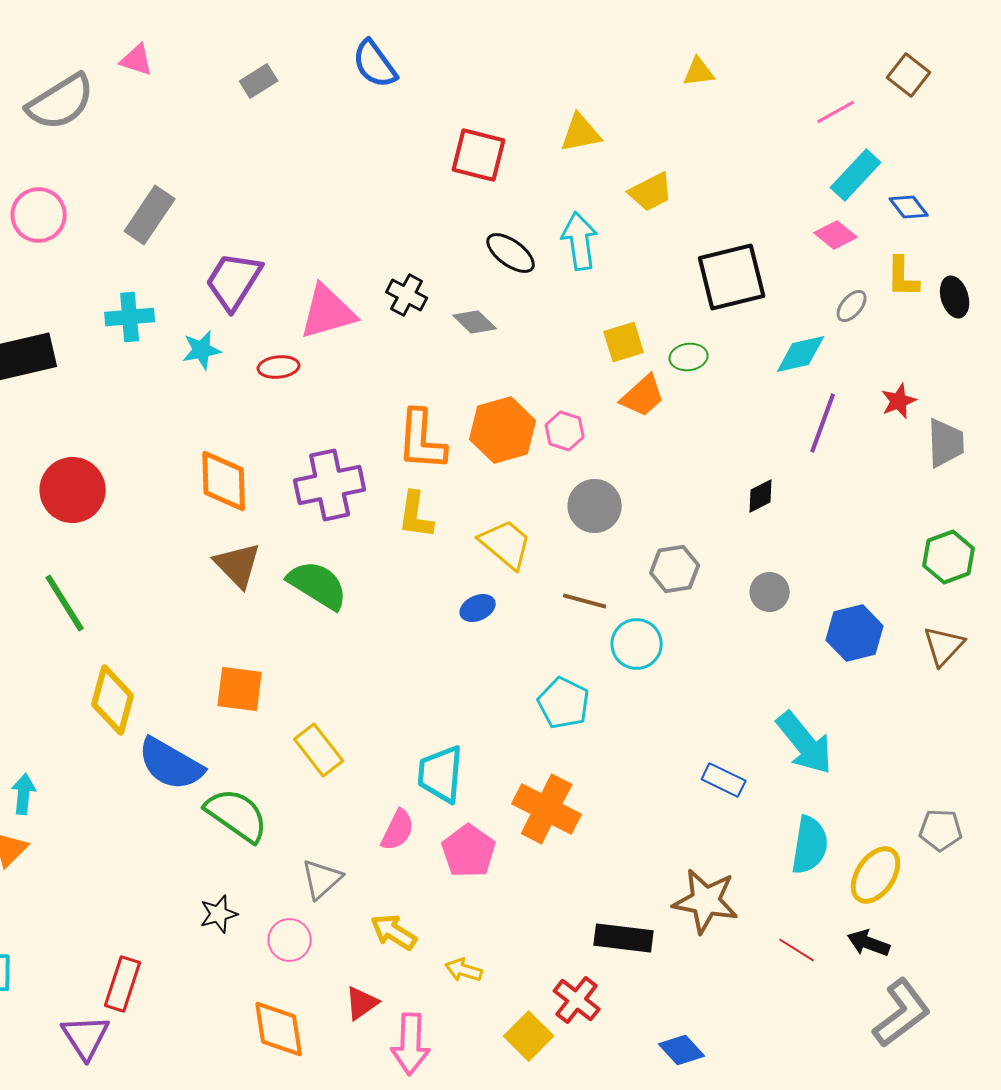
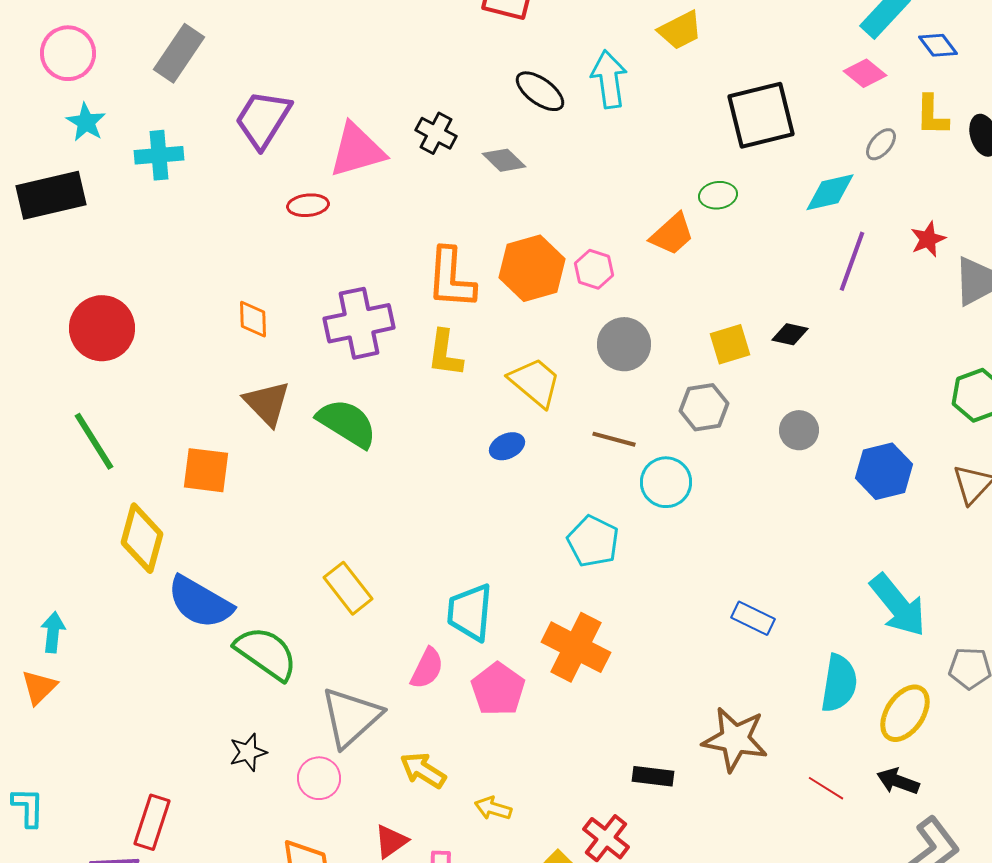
yellow square: (624, 342) -> (730, 344), moved
cyan star: (202, 350) -> (86, 122), moved, turned -30
orange diamond: (224, 481) -> (253, 319), size x0.6
black diamond: (761, 496) -> (790, 334), turned 39
orange square: (240, 689) -> (206, 470), moved
cyan arrow: (805, 743) -> (898, 605), moved
gray triangle: (322, 879) -> (351, 717), size x1.5
black rectangle: (624, 938) -> (653, 776), size x0.7

